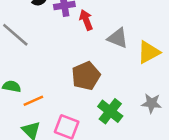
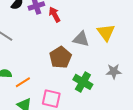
gray triangle: (118, 38) -> (81, 39), moved
yellow triangle: (149, 52) -> (106, 32), turned -30

